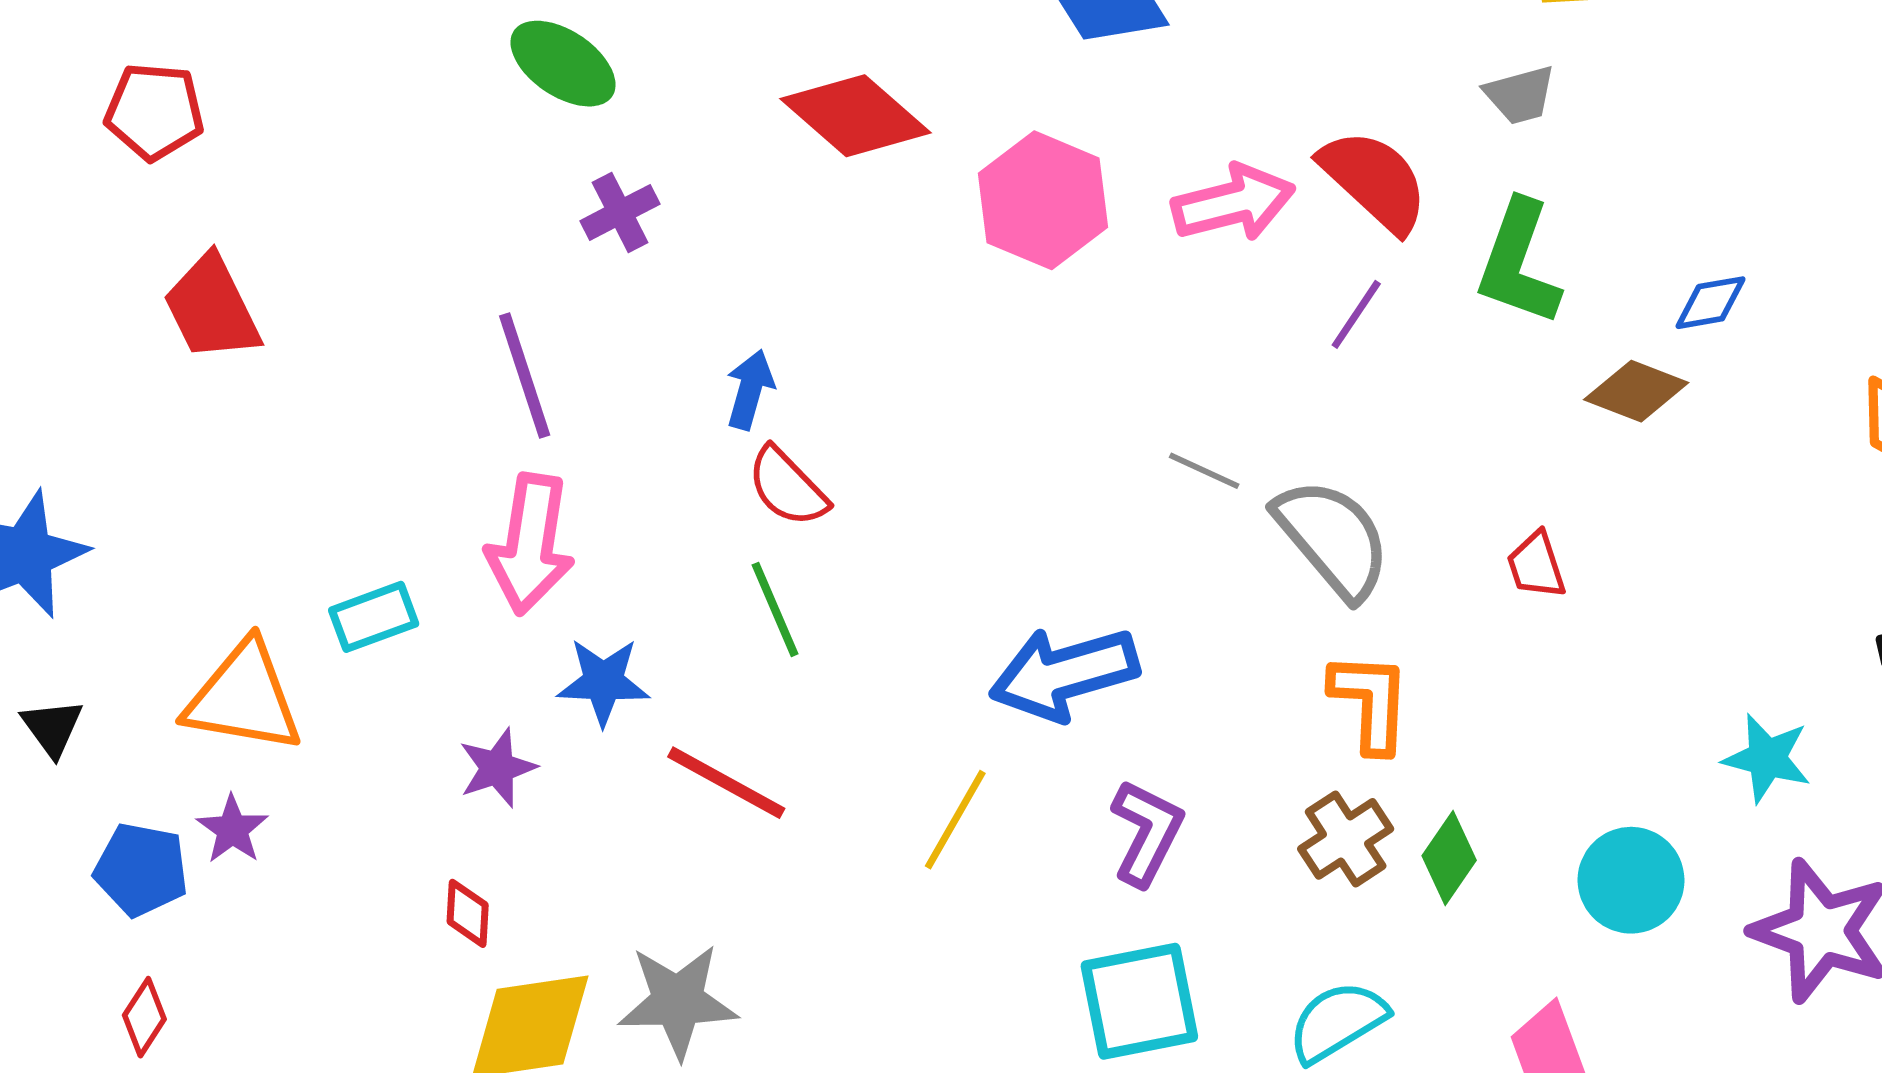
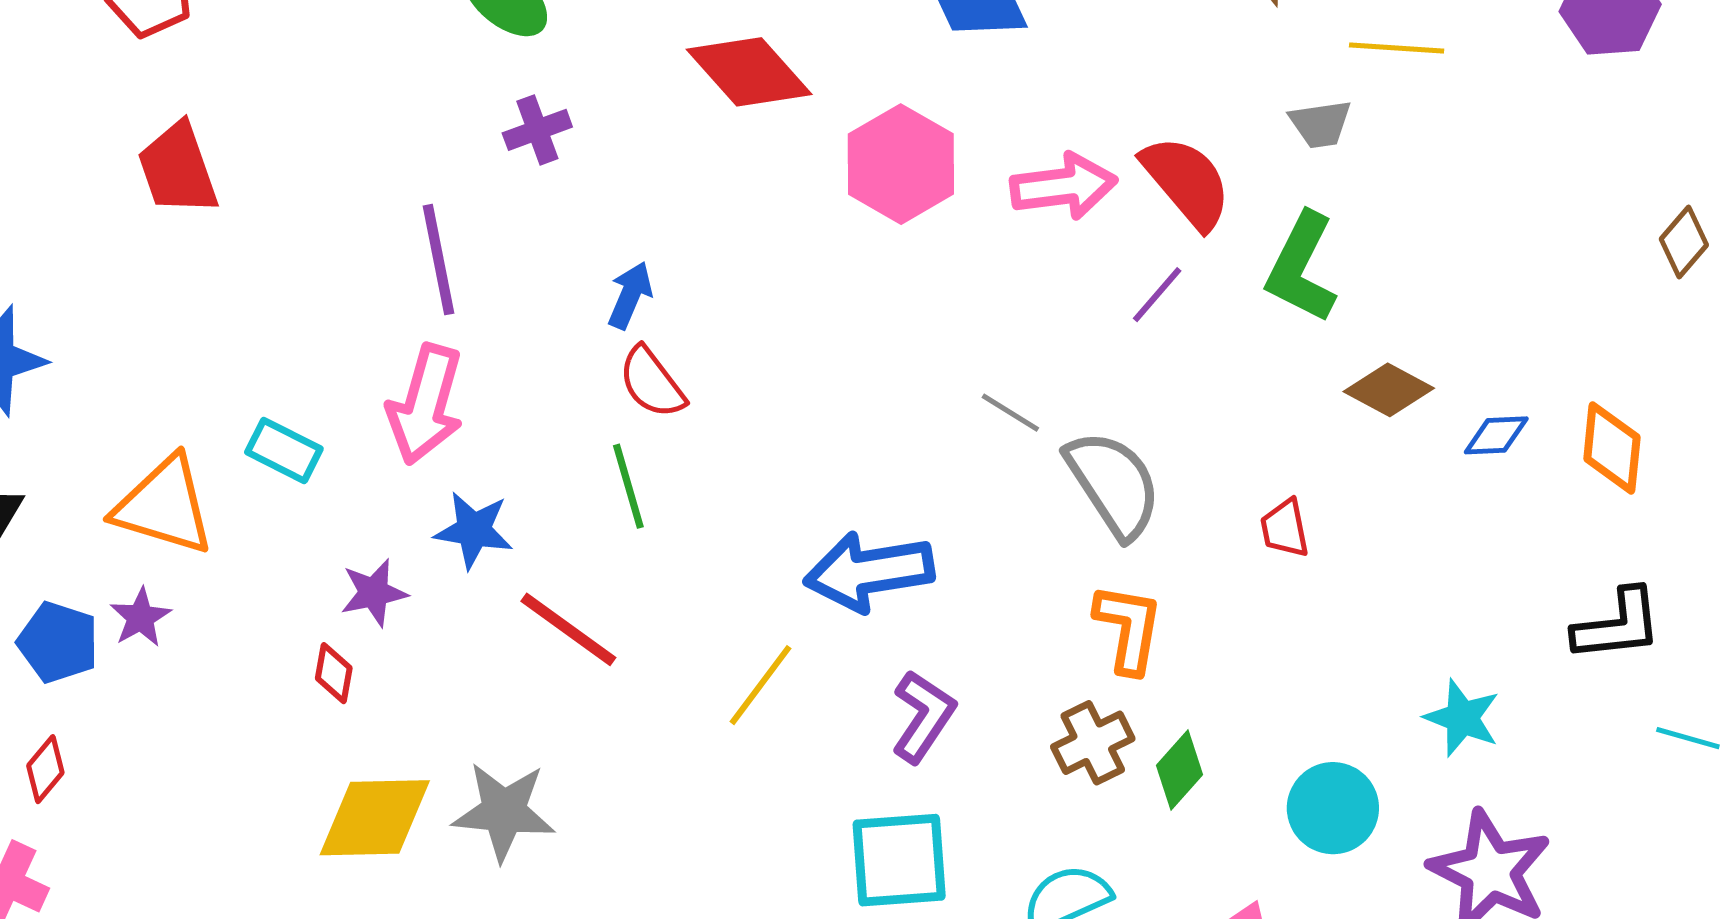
blue diamond: (1711, 303) -> (1496, 435), moved
cyan rectangle: (374, 617) -> (284, 450), turned 40
red diamond: (468, 913) -> (334, 673), moved

